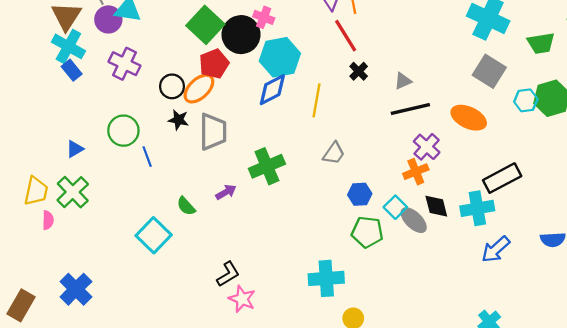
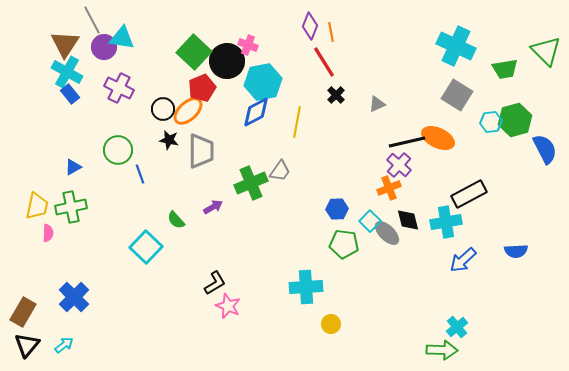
black line: (410, 109) -> (407, 142), moved
gray trapezoid: (334, 153) -> (280, 171), moved
green cross: (73, 192) -> (71, 207), turned 32

